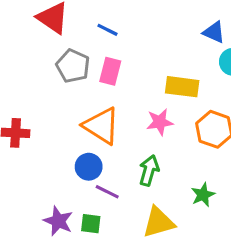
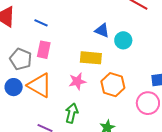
blue triangle: (214, 32) -> (102, 30), moved
gray pentagon: (73, 66) -> (21, 59), moved
blue circle: (89, 167) -> (14, 87), moved

